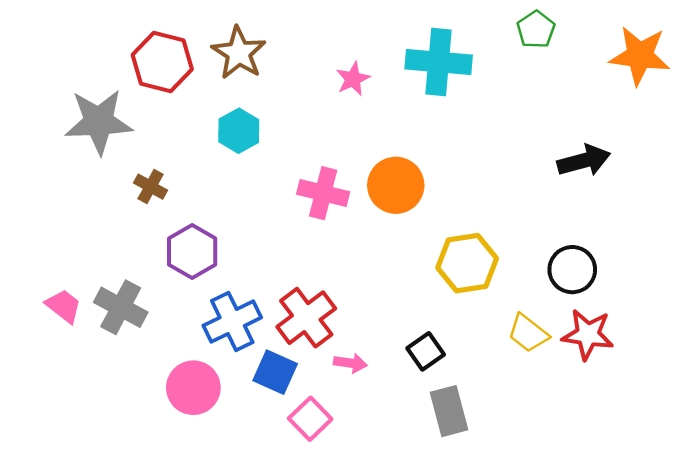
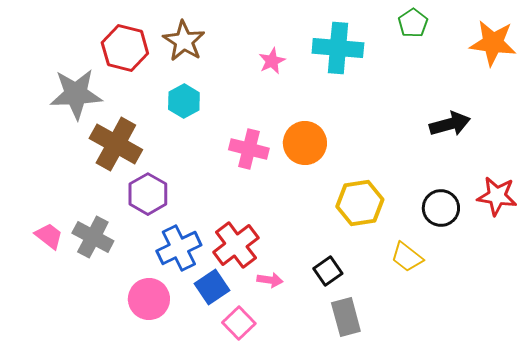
brown cross: (151, 187) -> (116, 144), size x2.0
red star: (588, 334) -> (497, 196), moved
blue square: (275, 372) -> (212, 287), turned 32

